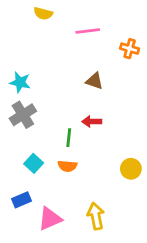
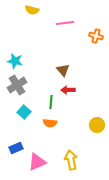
brown triangle: (94, 81) -> (63, 70), moved, turned 32
cyan square: (34, 163) -> (24, 112), moved

